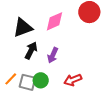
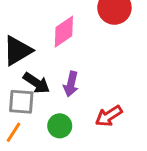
black arrow: (31, 50) -> (36, 83), turned 108
gray square: (27, 82) -> (21, 102), moved

